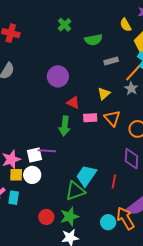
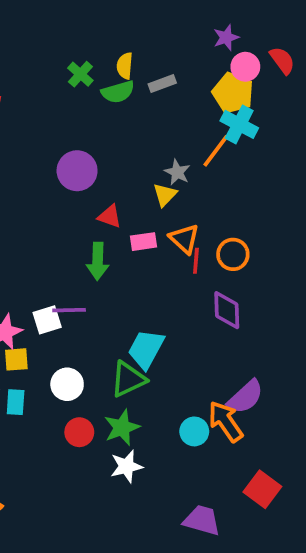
yellow semicircle: (126, 25) -> (125, 66), moved, turned 40
green semicircle: (94, 40) -> (118, 92), moved
gray rectangle: (111, 61) -> (162, 83), moved
gray star: (131, 88) -> (177, 172), moved
white circle: (32, 175) -> (67, 384), moved
red line: (114, 181) -> (196, 261), moved

